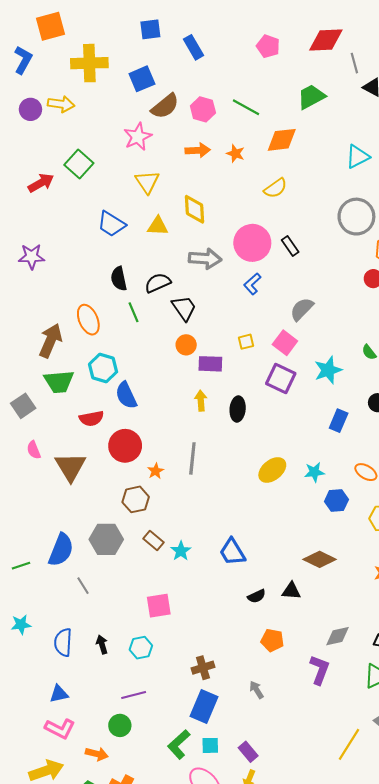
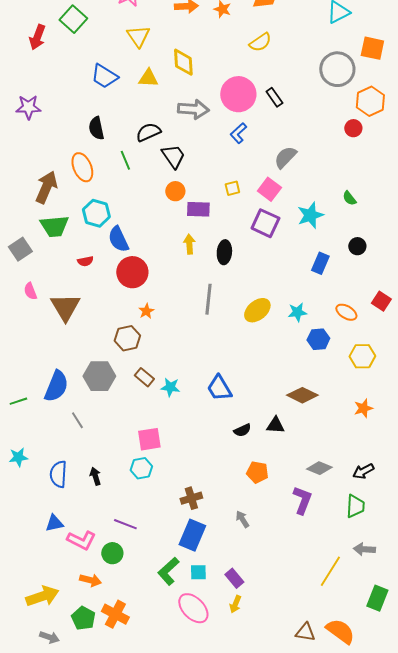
red arrow: (41, 183) -> (37, 37), turned 140
black semicircle: (119, 279) -> (96, 128), moved
red semicircle: (91, 418) -> (85, 261), size x0.7
red circle: (125, 446) -> (132, 272), moved
gray line: (192, 458) -> (208, 299), moved
cyan star: (181, 551) -> (170, 387), turned -30
gray diamond: (337, 636) -> (319, 468), turned 35
cyan hexagon: (141, 648) -> (141, 468), moved
purple line: (134, 695) -> (125, 524), turned 35
pink L-shape: (60, 729) -> (81, 540), moved

